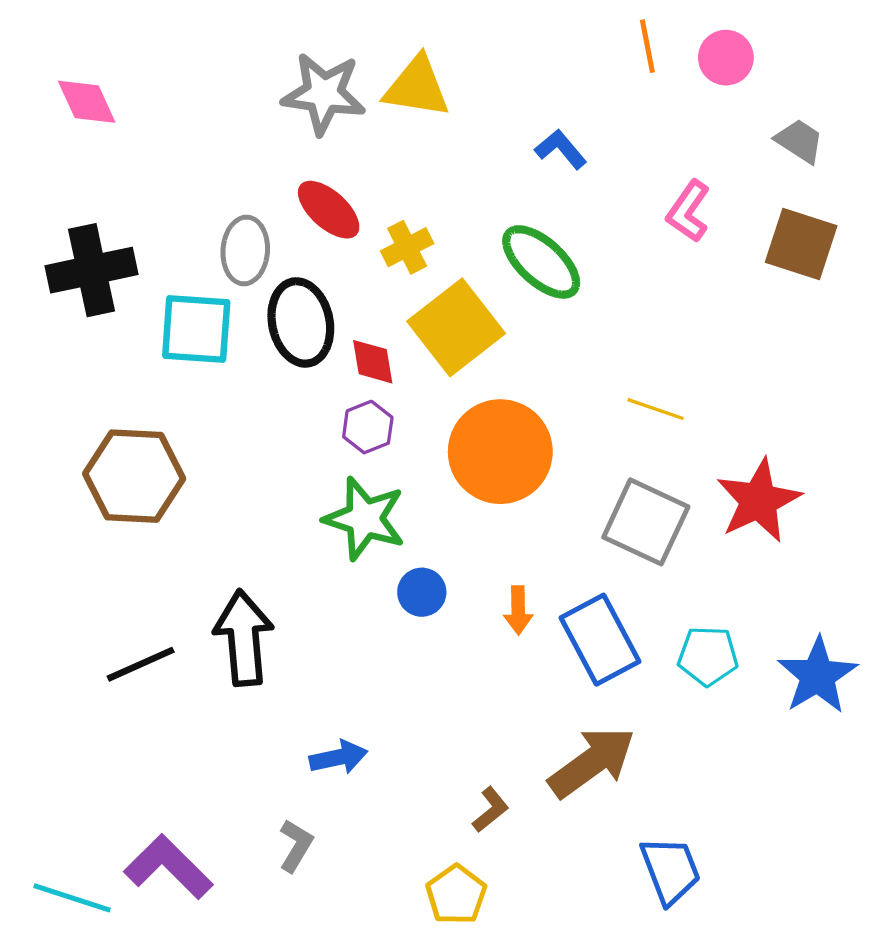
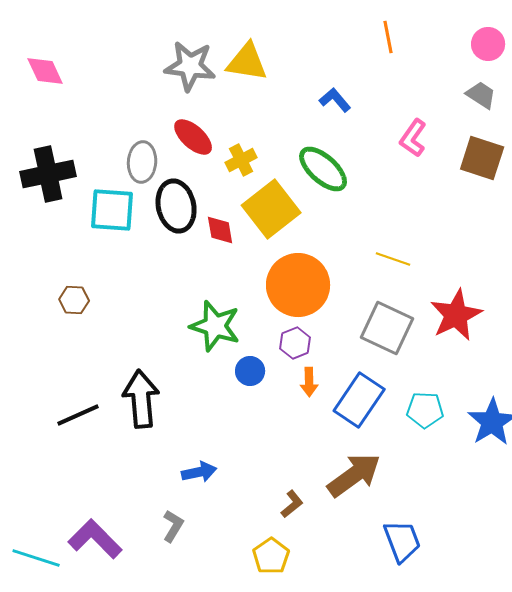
pink circle: (726, 58) -> (488, 44), moved
purple hexagon: (368, 427) -> (295, 343), moved
brown hexagon: (134, 476) -> (74, 300), size x0.5
blue rectangle: (600, 640) -> (359, 400), turned 62

